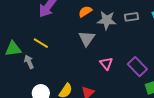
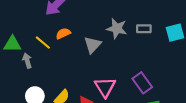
orange semicircle: (85, 12) -> (63, 33), moved
pink triangle: (106, 63) -> (105, 87), moved, size x1.5

